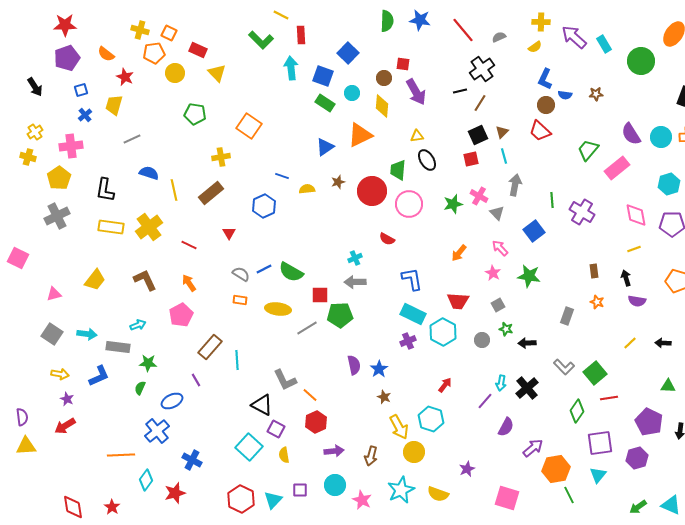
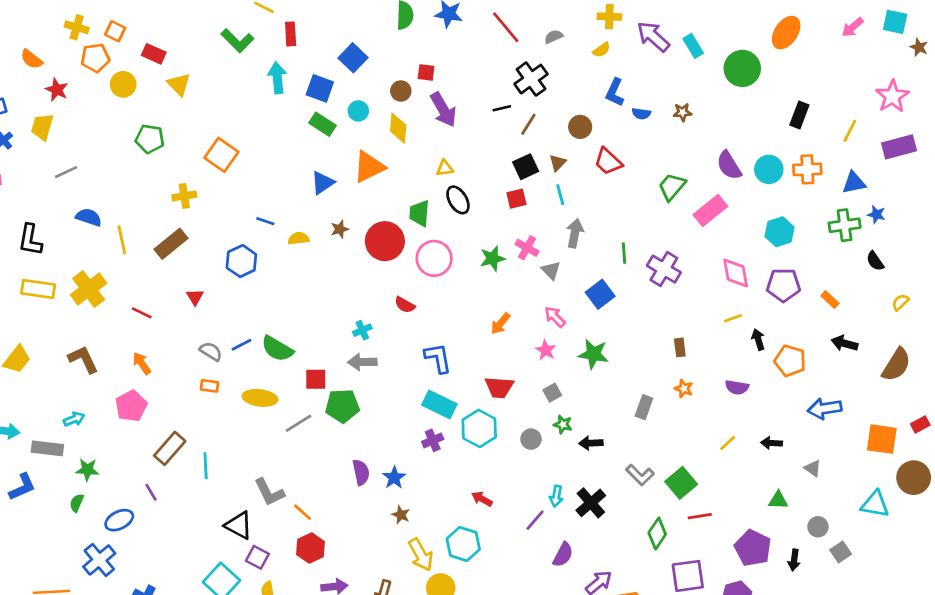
brown circle: (546, 105) -> (580, 127), moved
black arrow: (626, 278) -> (758, 339), moved
red arrow: (445, 385) -> (482, 499), turned -98

